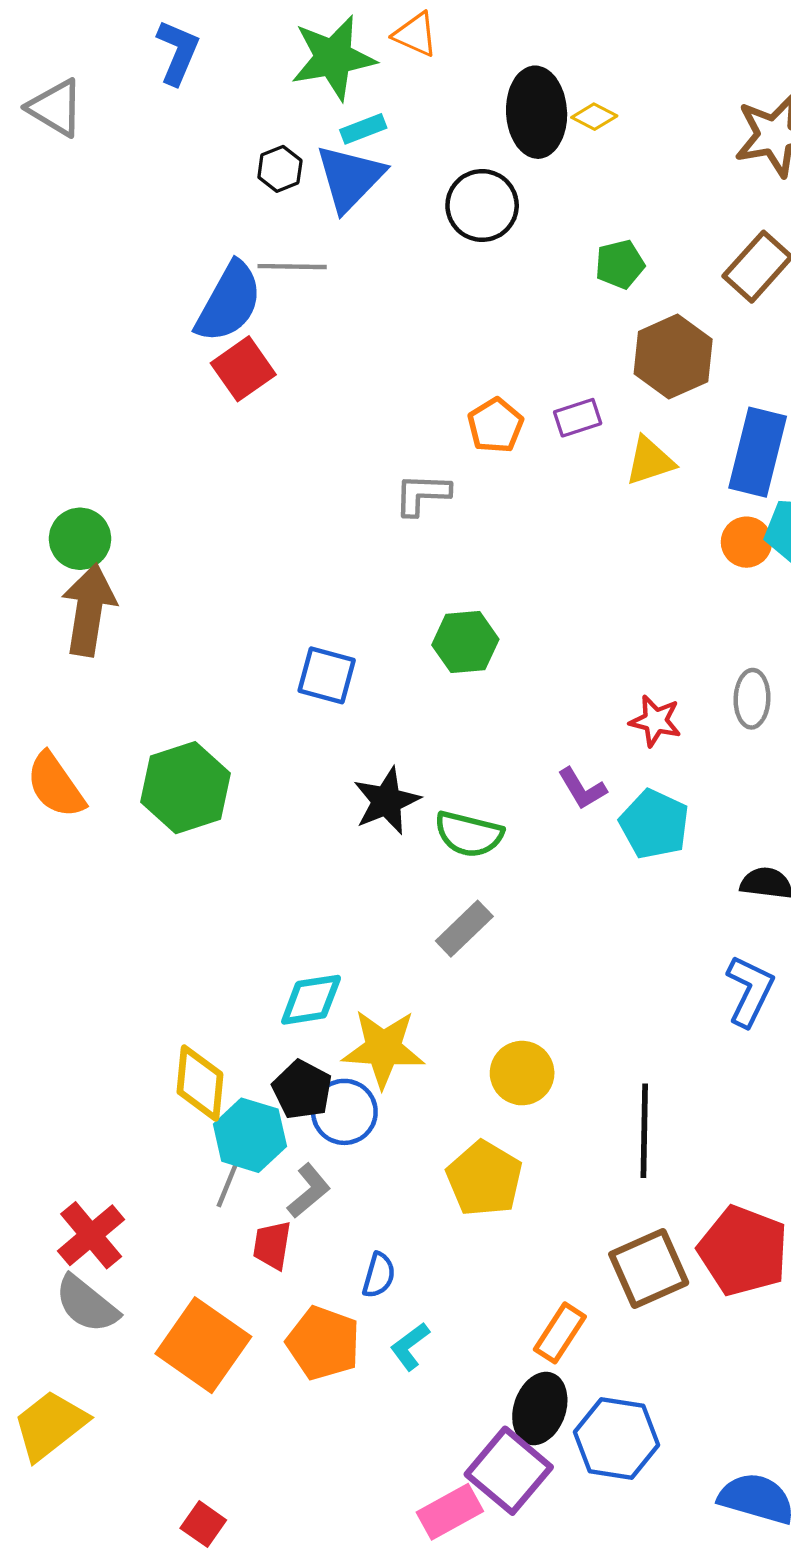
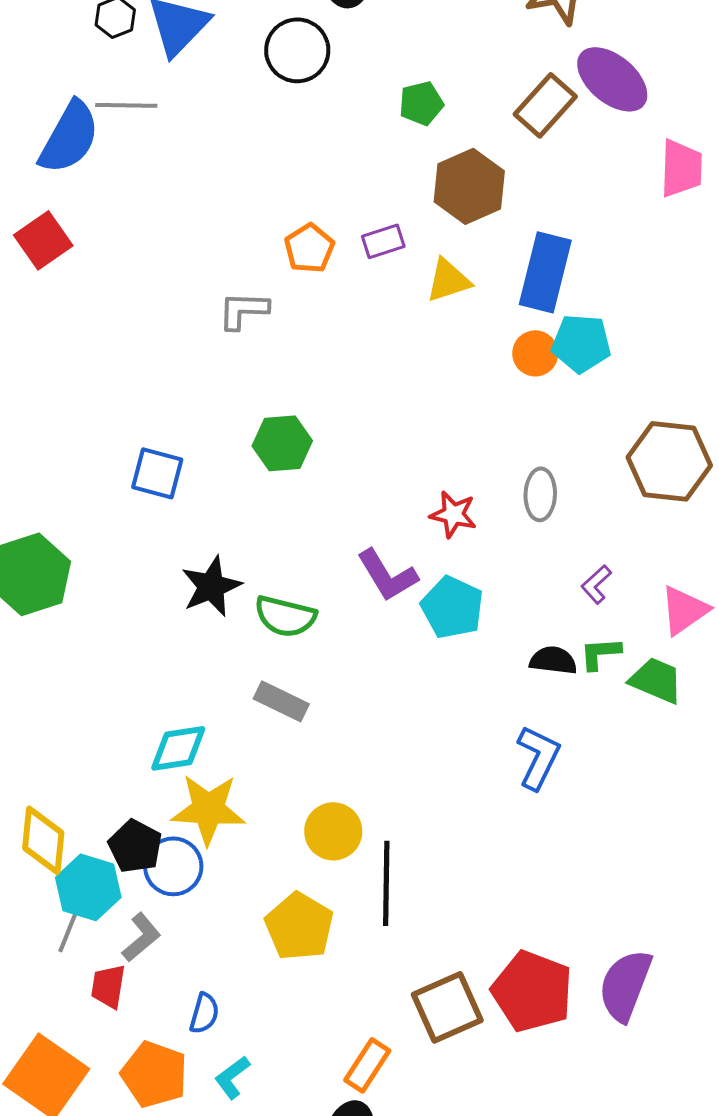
red square: (243, 369) -> (43, 240), moved
purple L-shape: (582, 789) -> (387, 575), size x1.4
gray rectangle: (464, 929) -> (281, 701), turned 70
cyan diamond: (311, 1000) -> (178, 748), moved
black line: (644, 1131) -> (386, 883), moved

